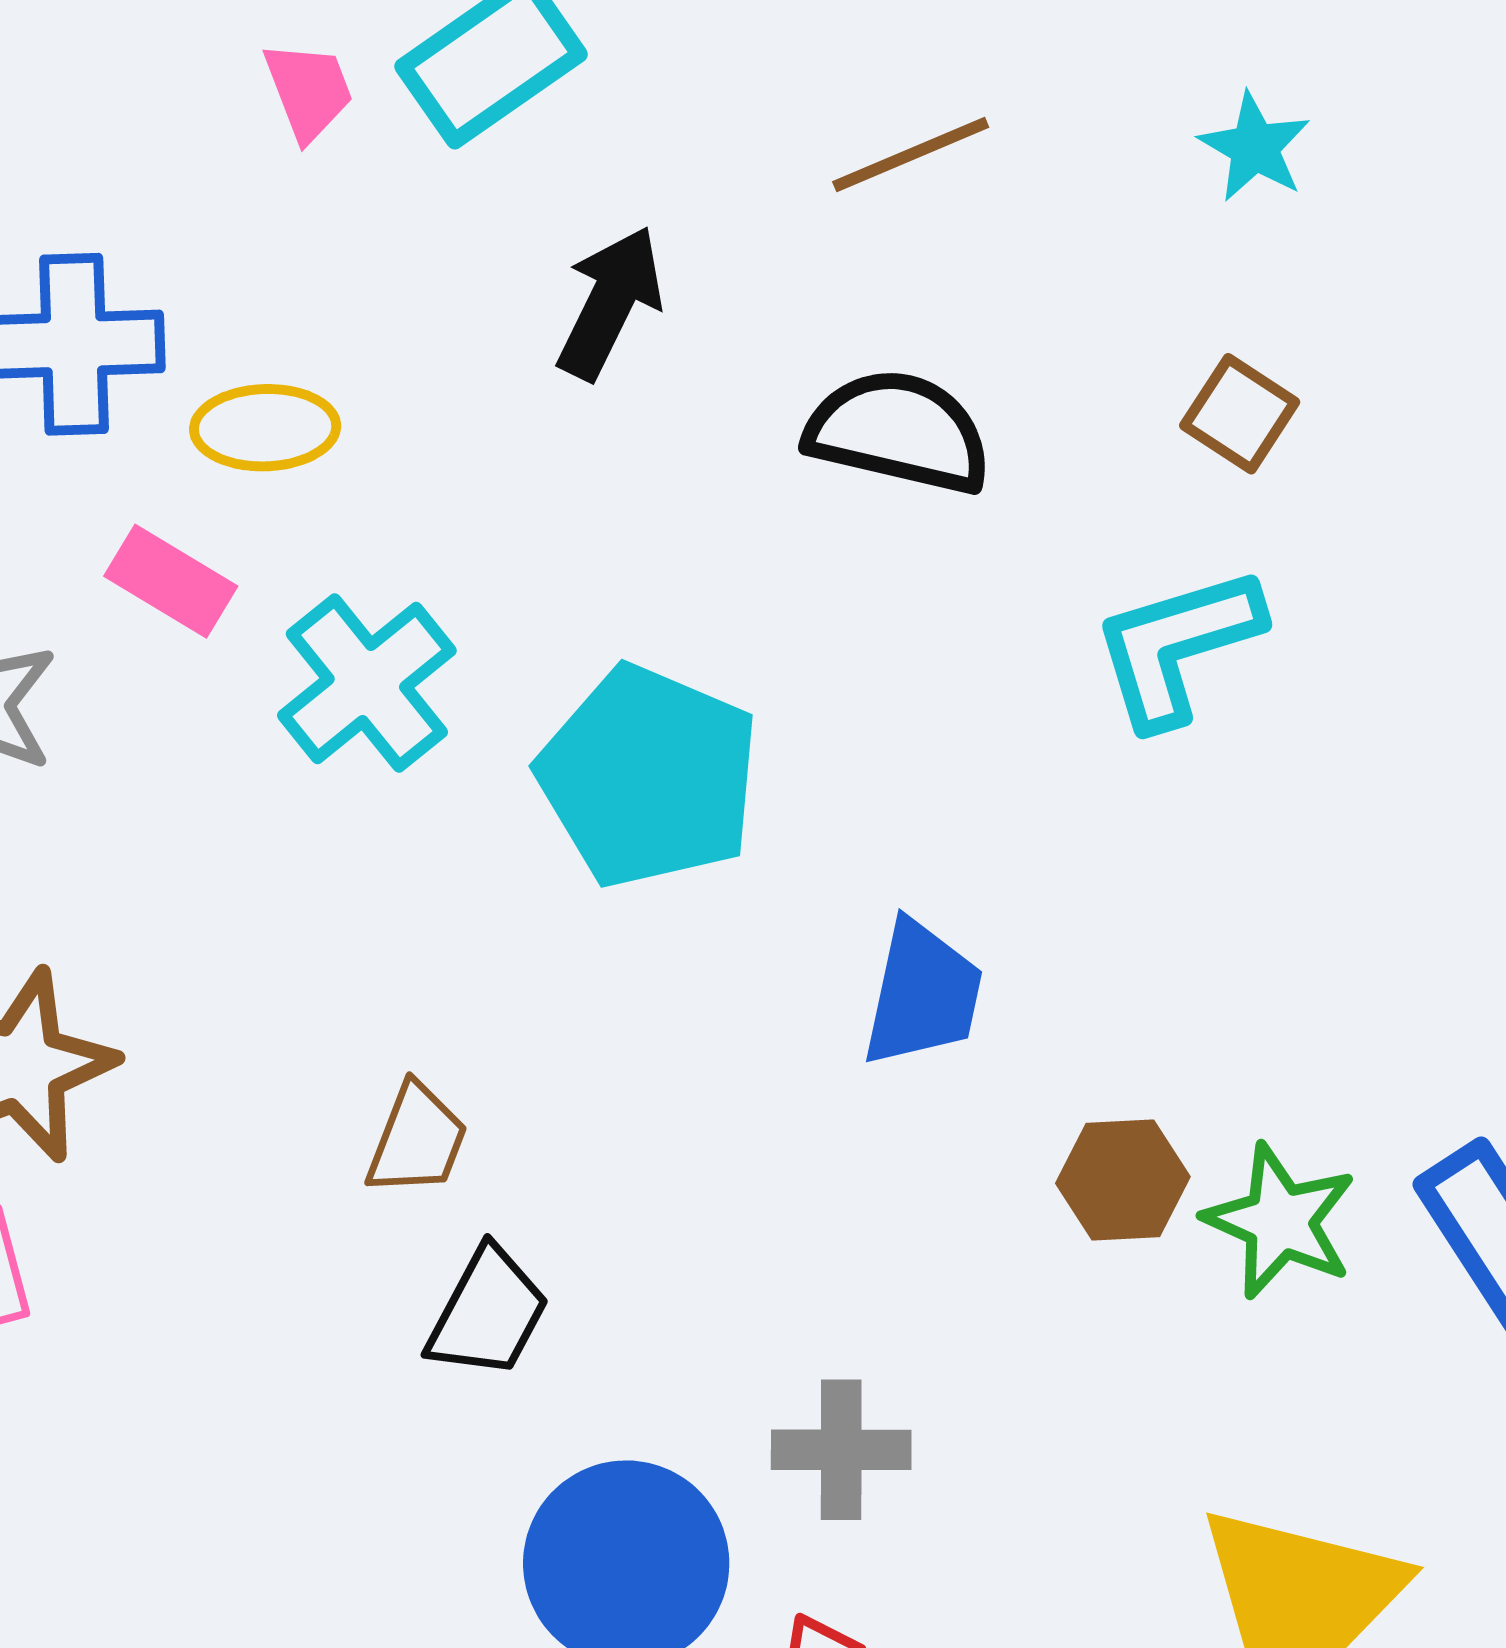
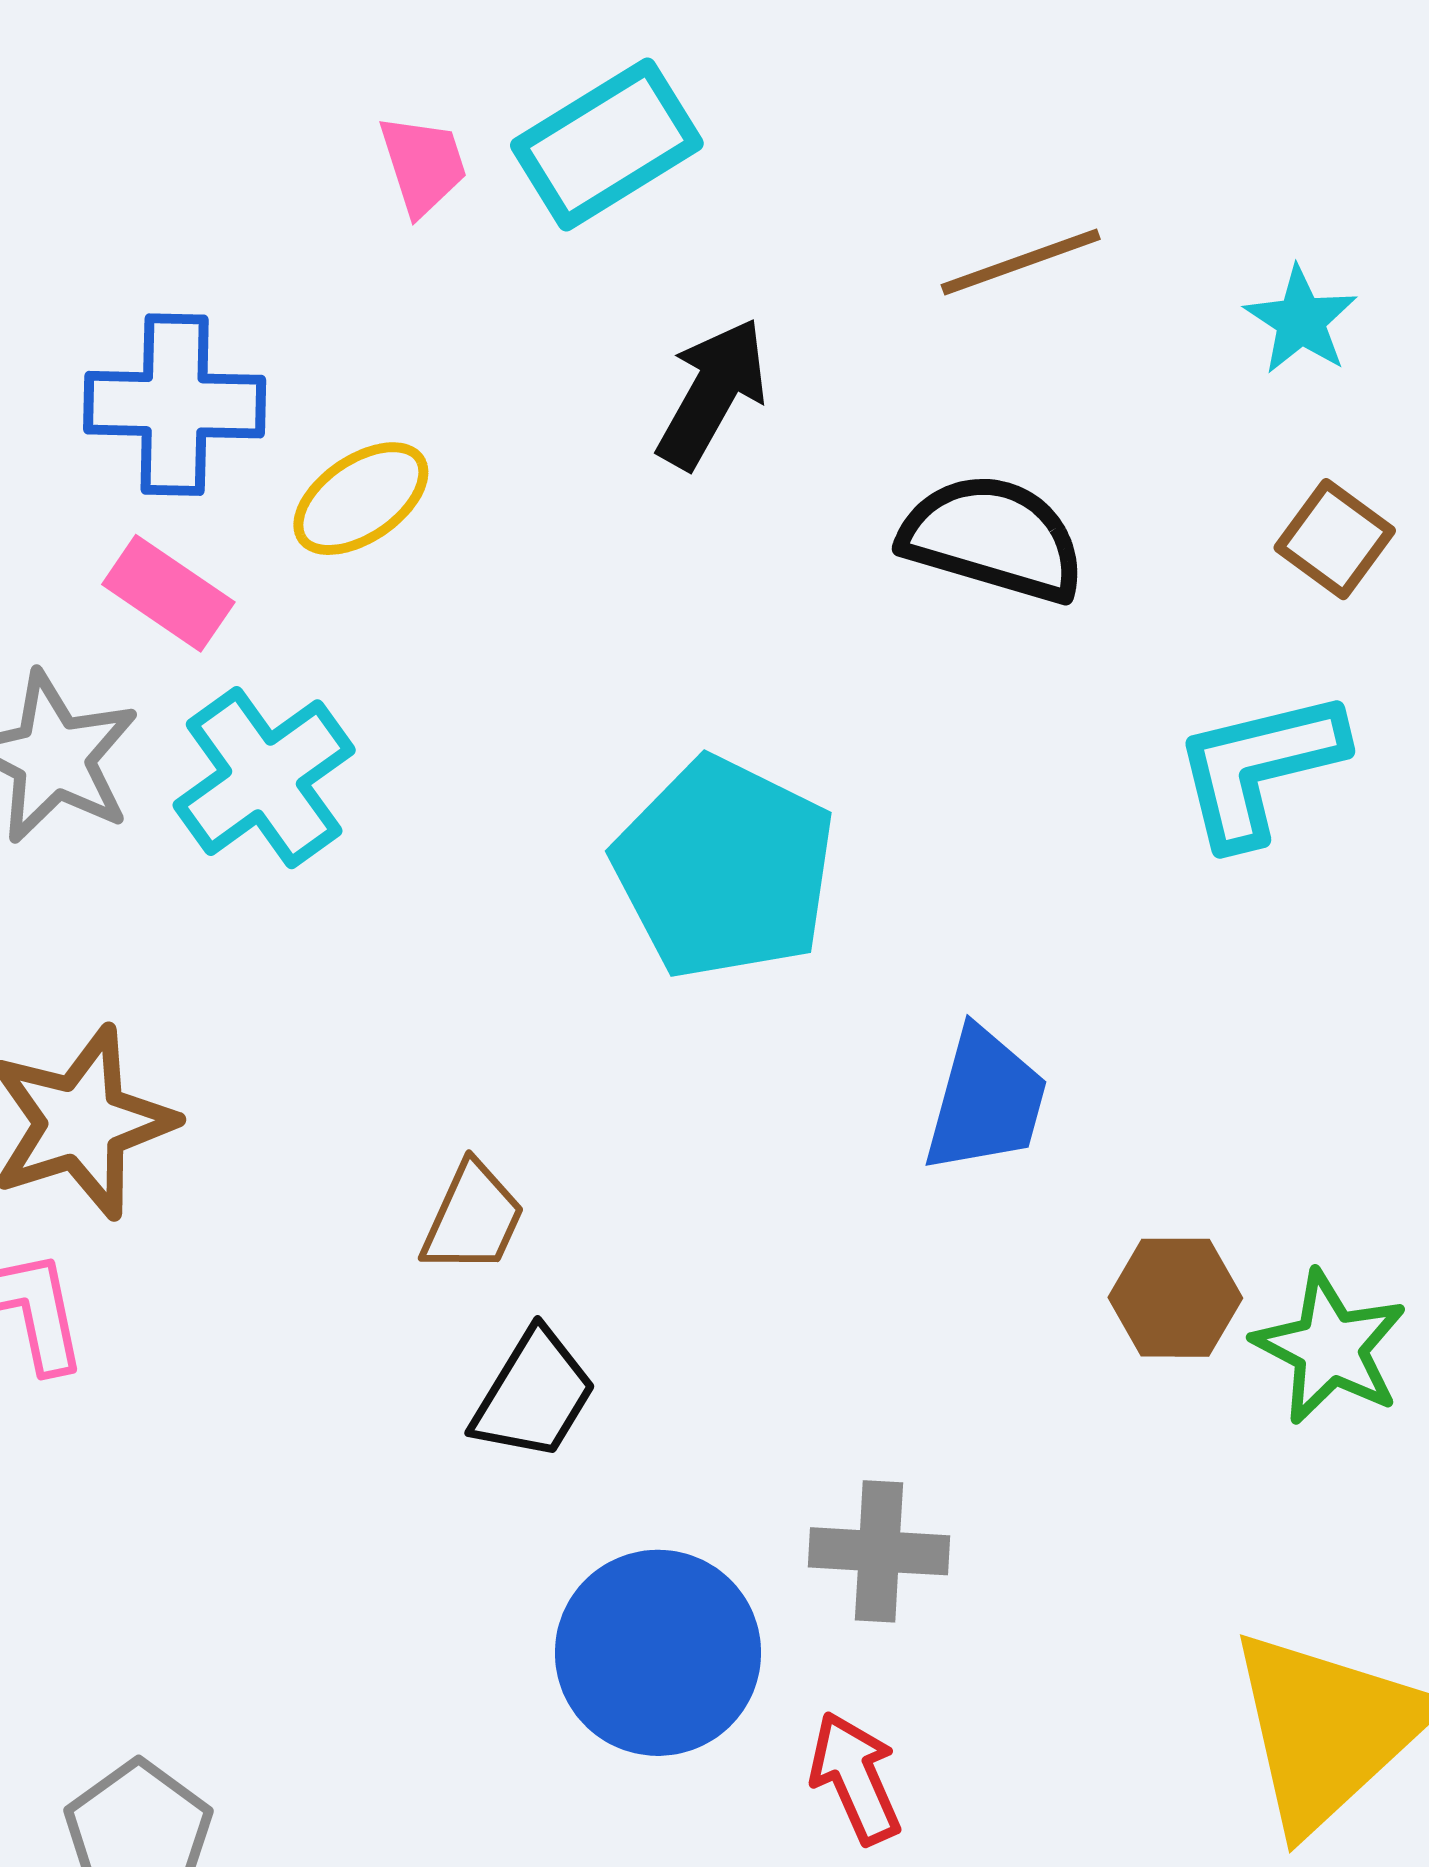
cyan star: (1255, 147) -> (1301, 320), moved
yellow ellipse: (265, 428) -> (361, 499), turned -36
pink rectangle: (171, 581) -> (168, 593), moved
cyan cross: (367, 683) -> (264, 778), moved

